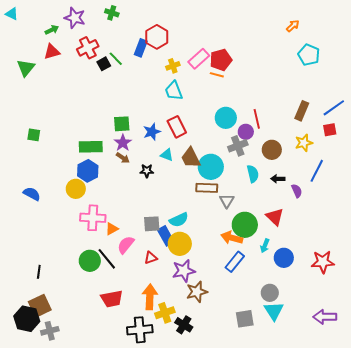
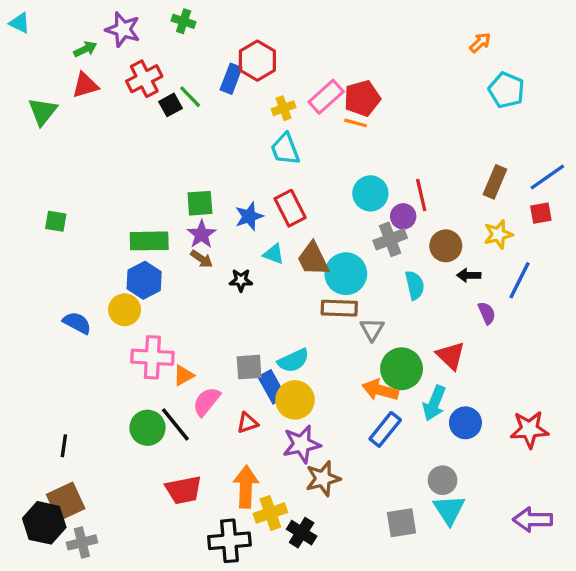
black arrow: (278, 179) -> (469, 275), moved
blue semicircle: (32, 194) -> (77, 323), moved
cyan arrow: (265, 246) -> (434, 403), size x1.5

